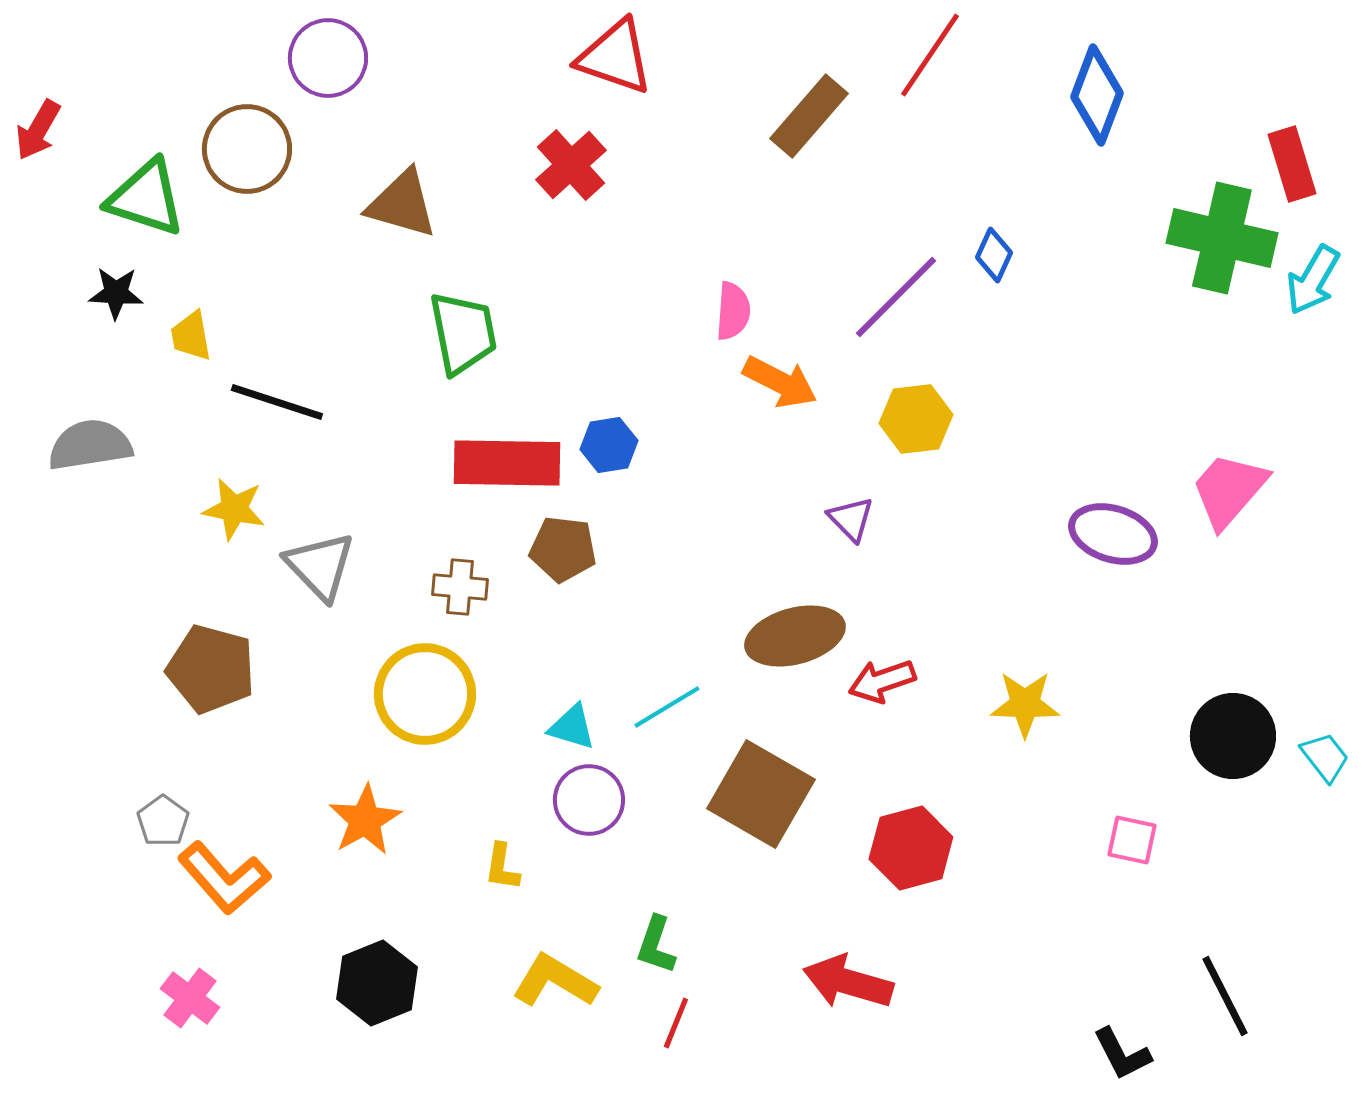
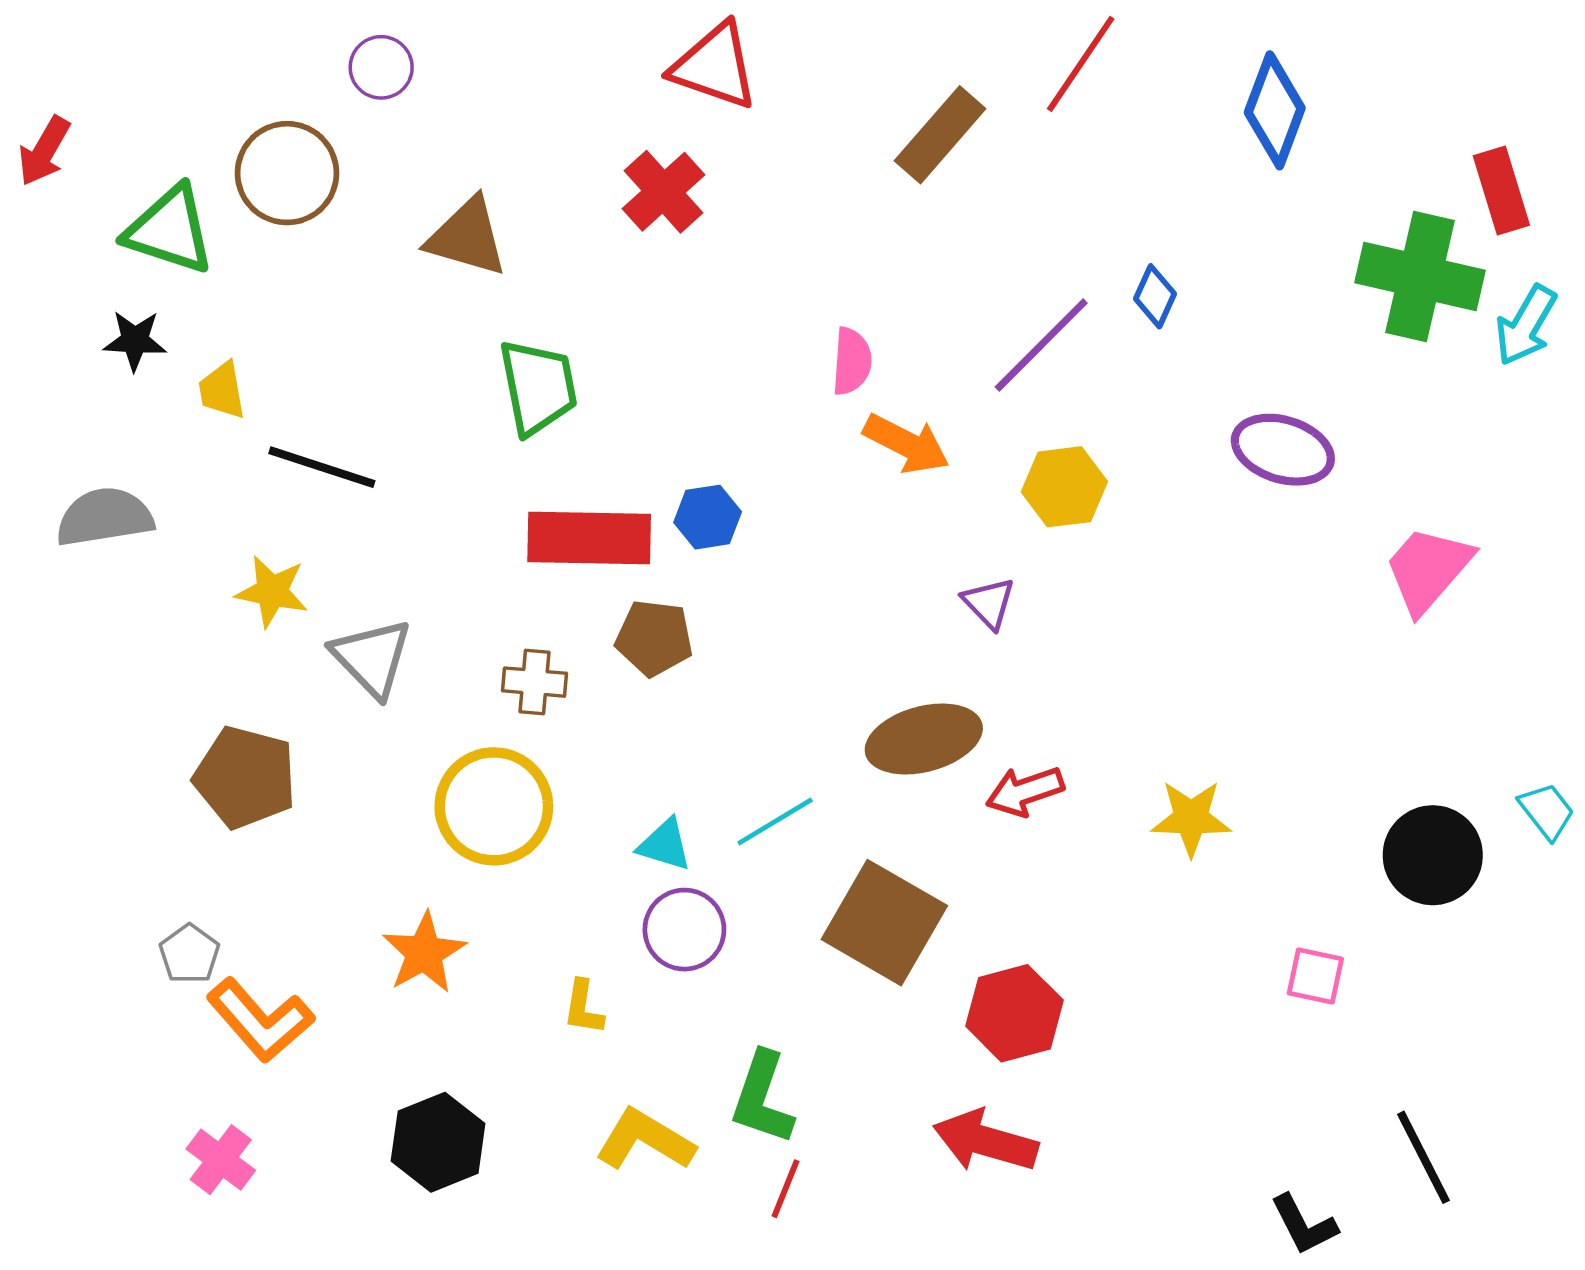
purple circle: (328, 58) -> (381, 67), size x0.7
purple ellipse: (1113, 534) -> (1283, 450), moved
cyan trapezoid: (1325, 757) -> (1547, 811), moved
red hexagon: (911, 848) -> (1014, 1013), moved
green L-shape: (656, 945) -> (762, 1098), size x1.4

